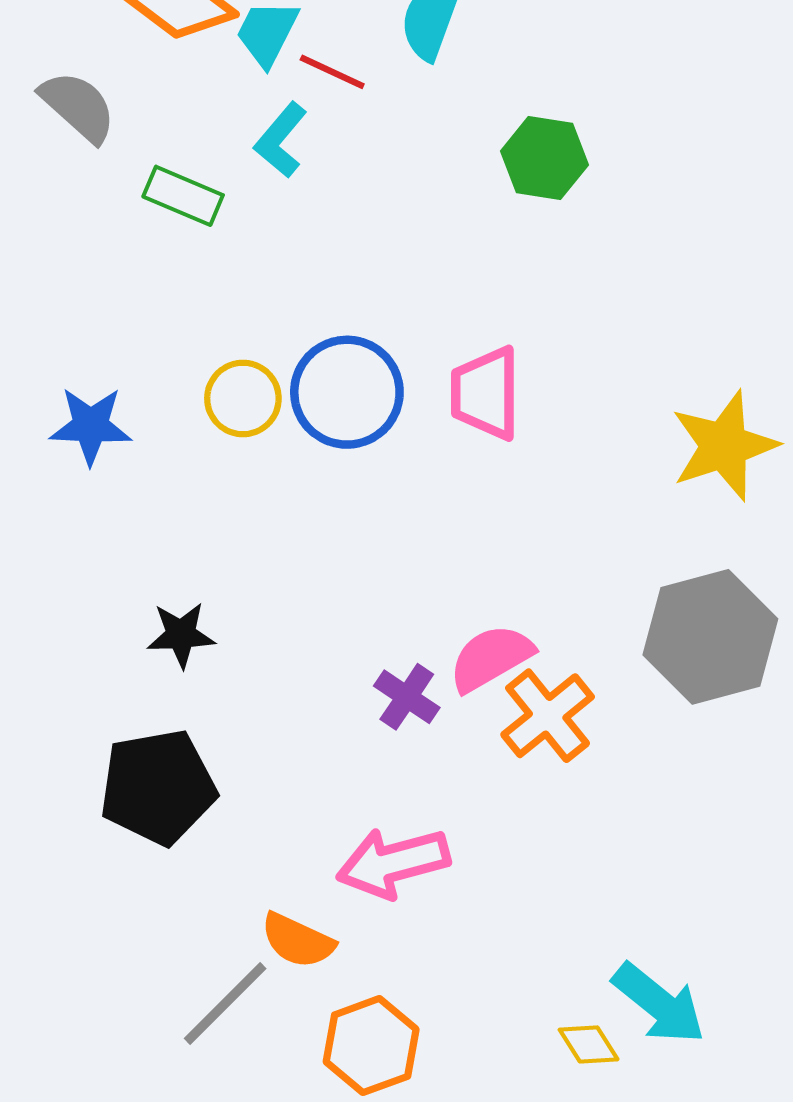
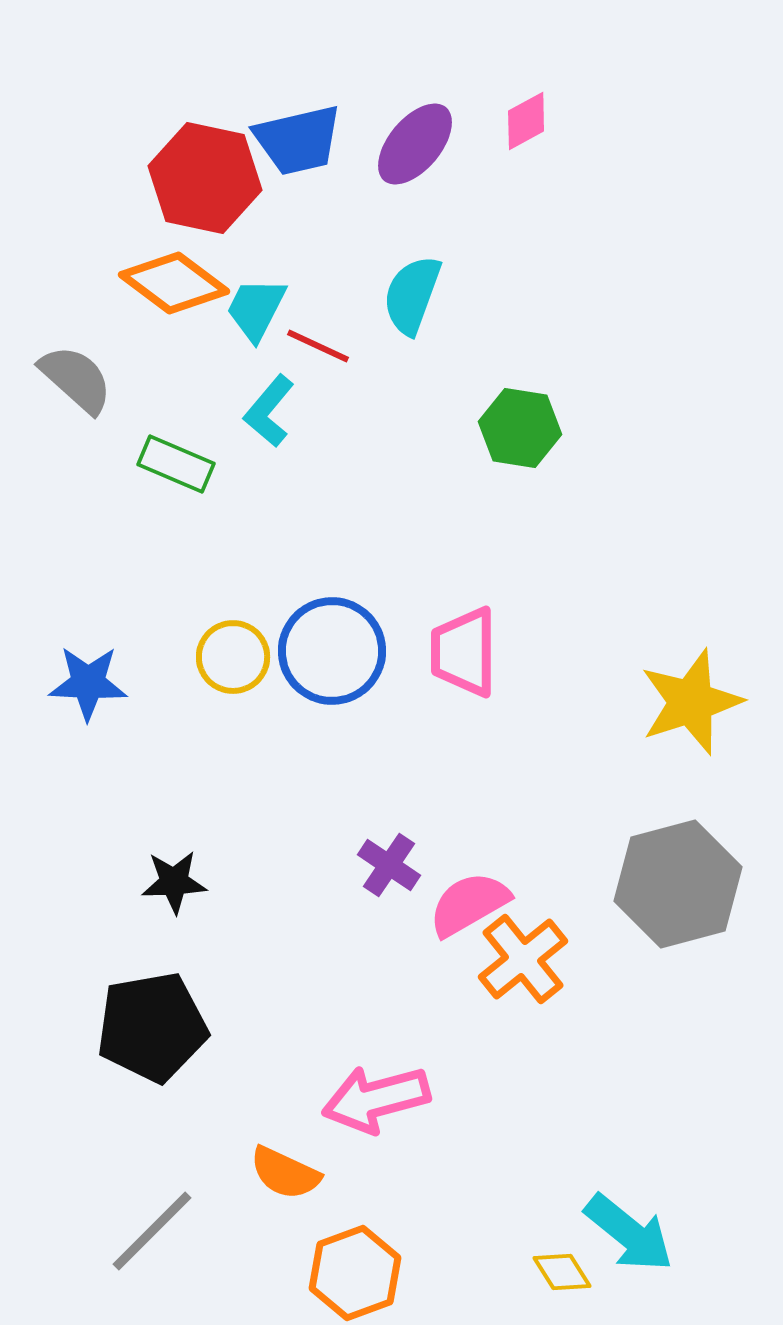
purple cross: (407, 697) -> (389, 865), moved
gray line: (225, 1004) -> (152, 1231), moved

